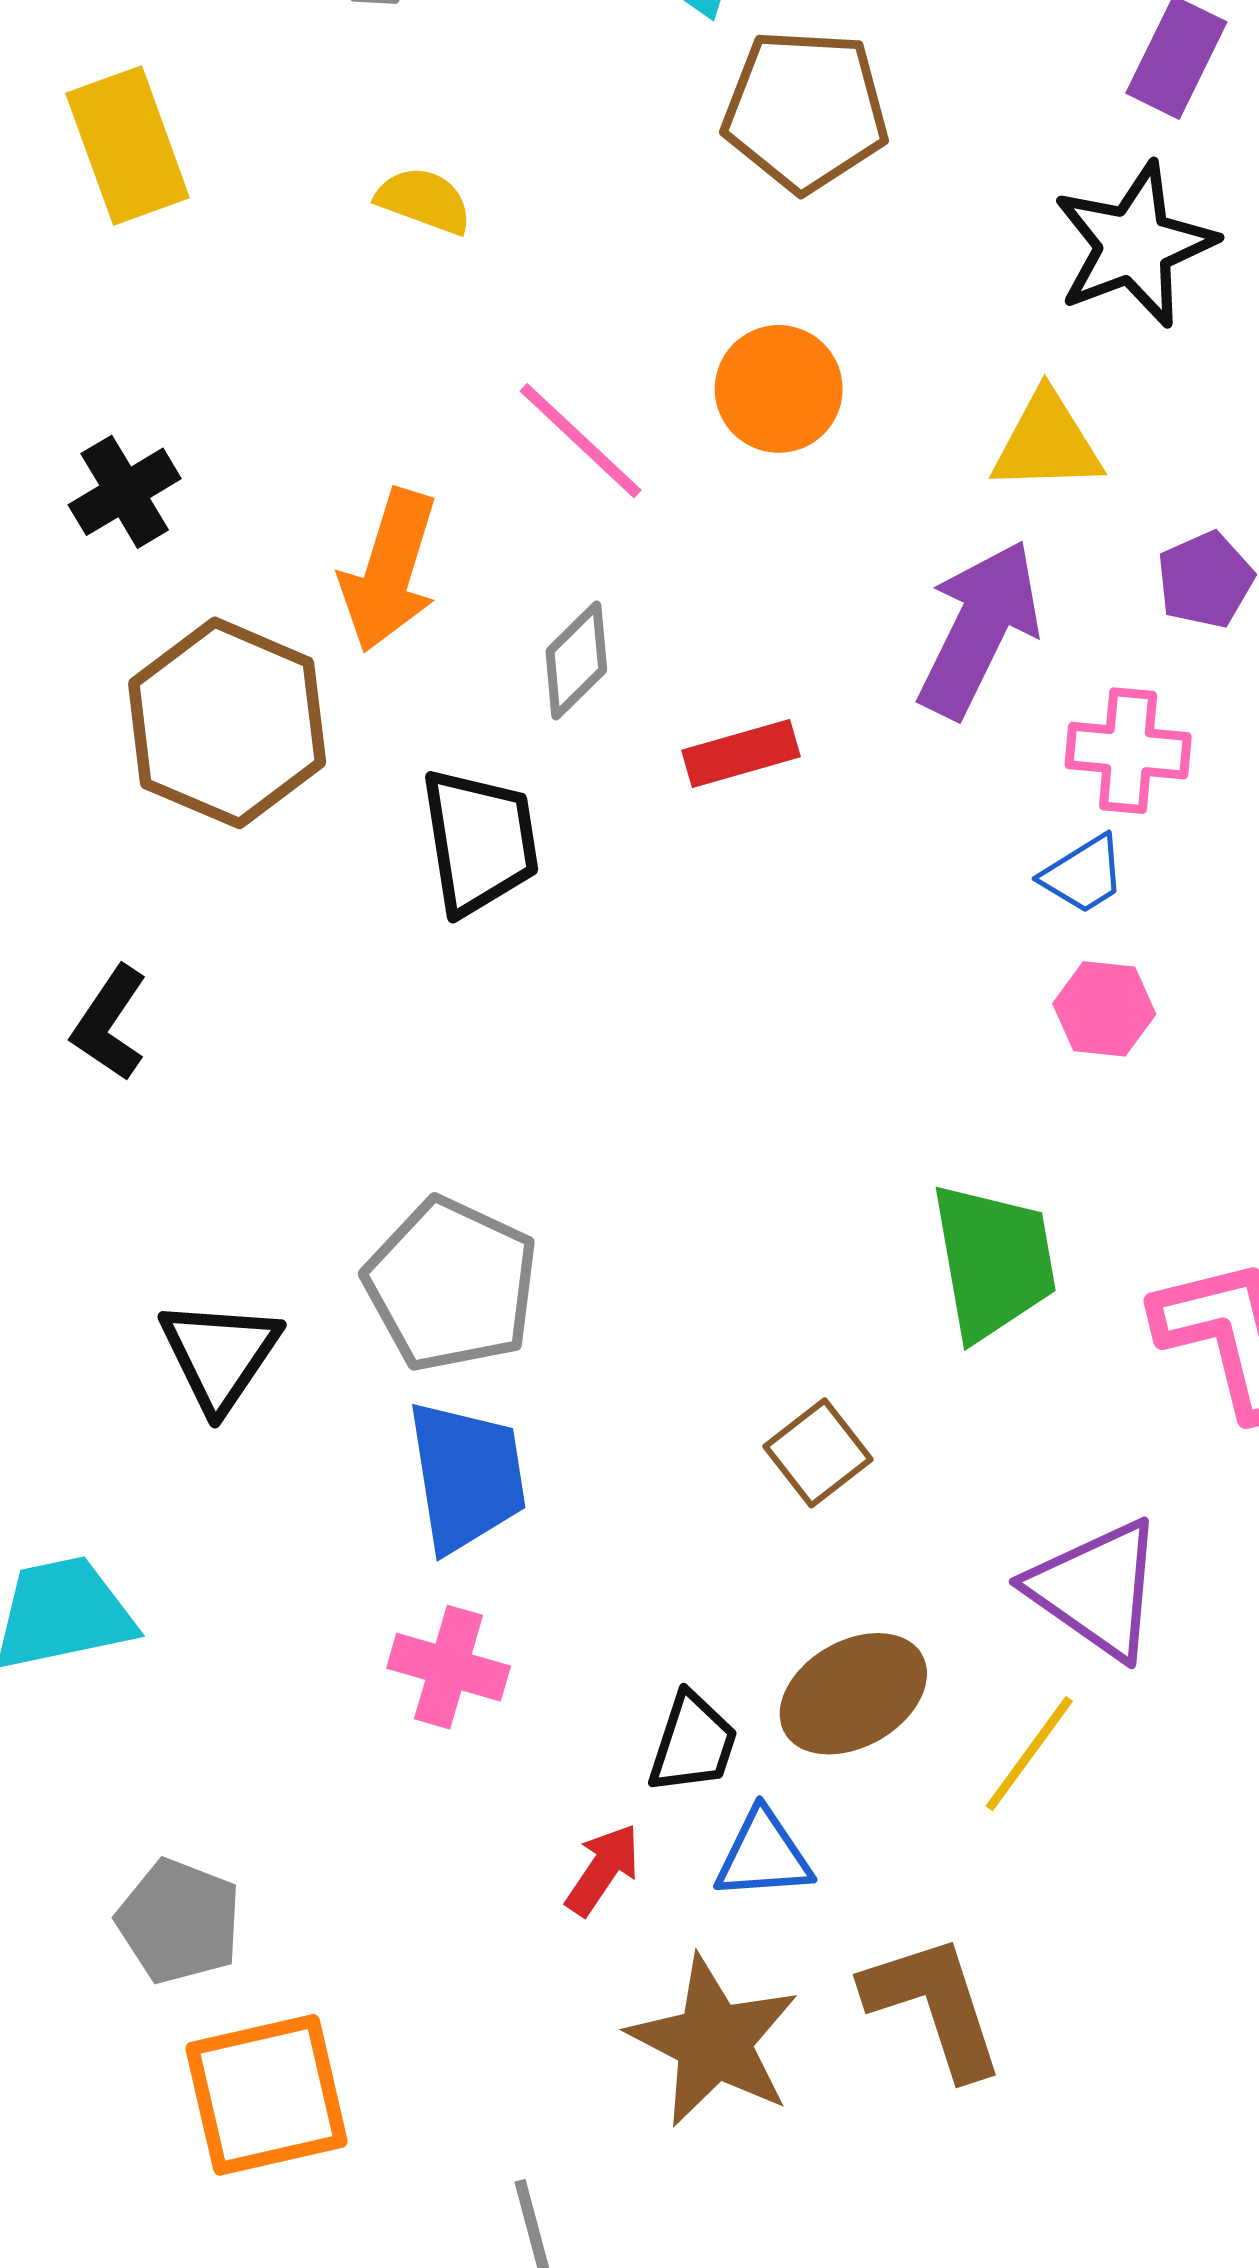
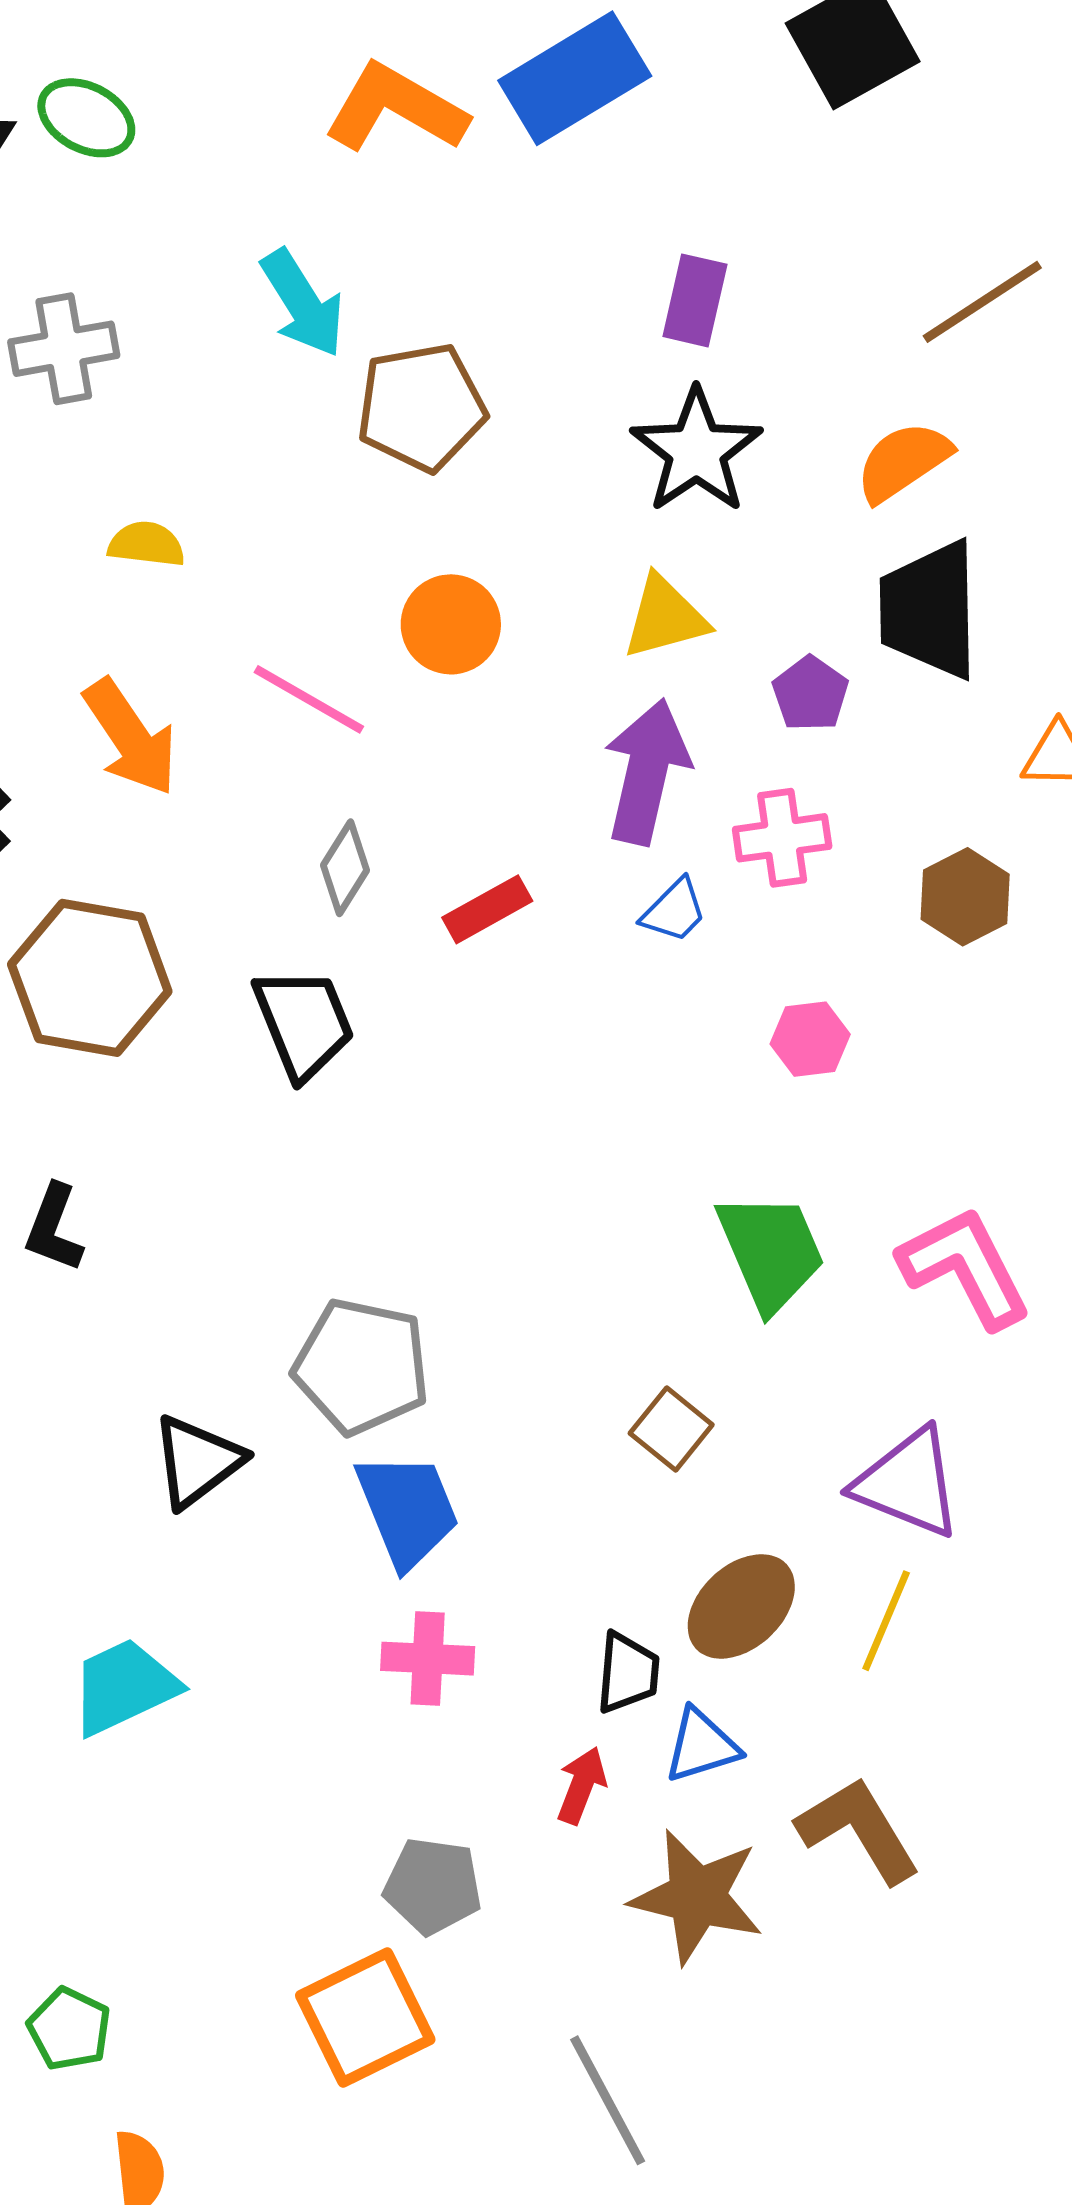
orange arrow: (389, 571) -> (131, 737), moved, turned -38
blue trapezoid: (1083, 874) -> (674, 911), moved
black triangle: (220, 1355) -> (197, 1461), turned 32
gray pentagon: (179, 1921) -> (433, 1886), moved

